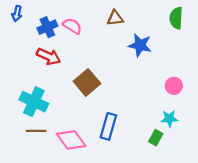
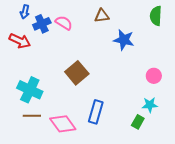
blue arrow: (17, 14) -> (25, 12), moved
red arrow: (49, 56) -> (20, 41), moved

